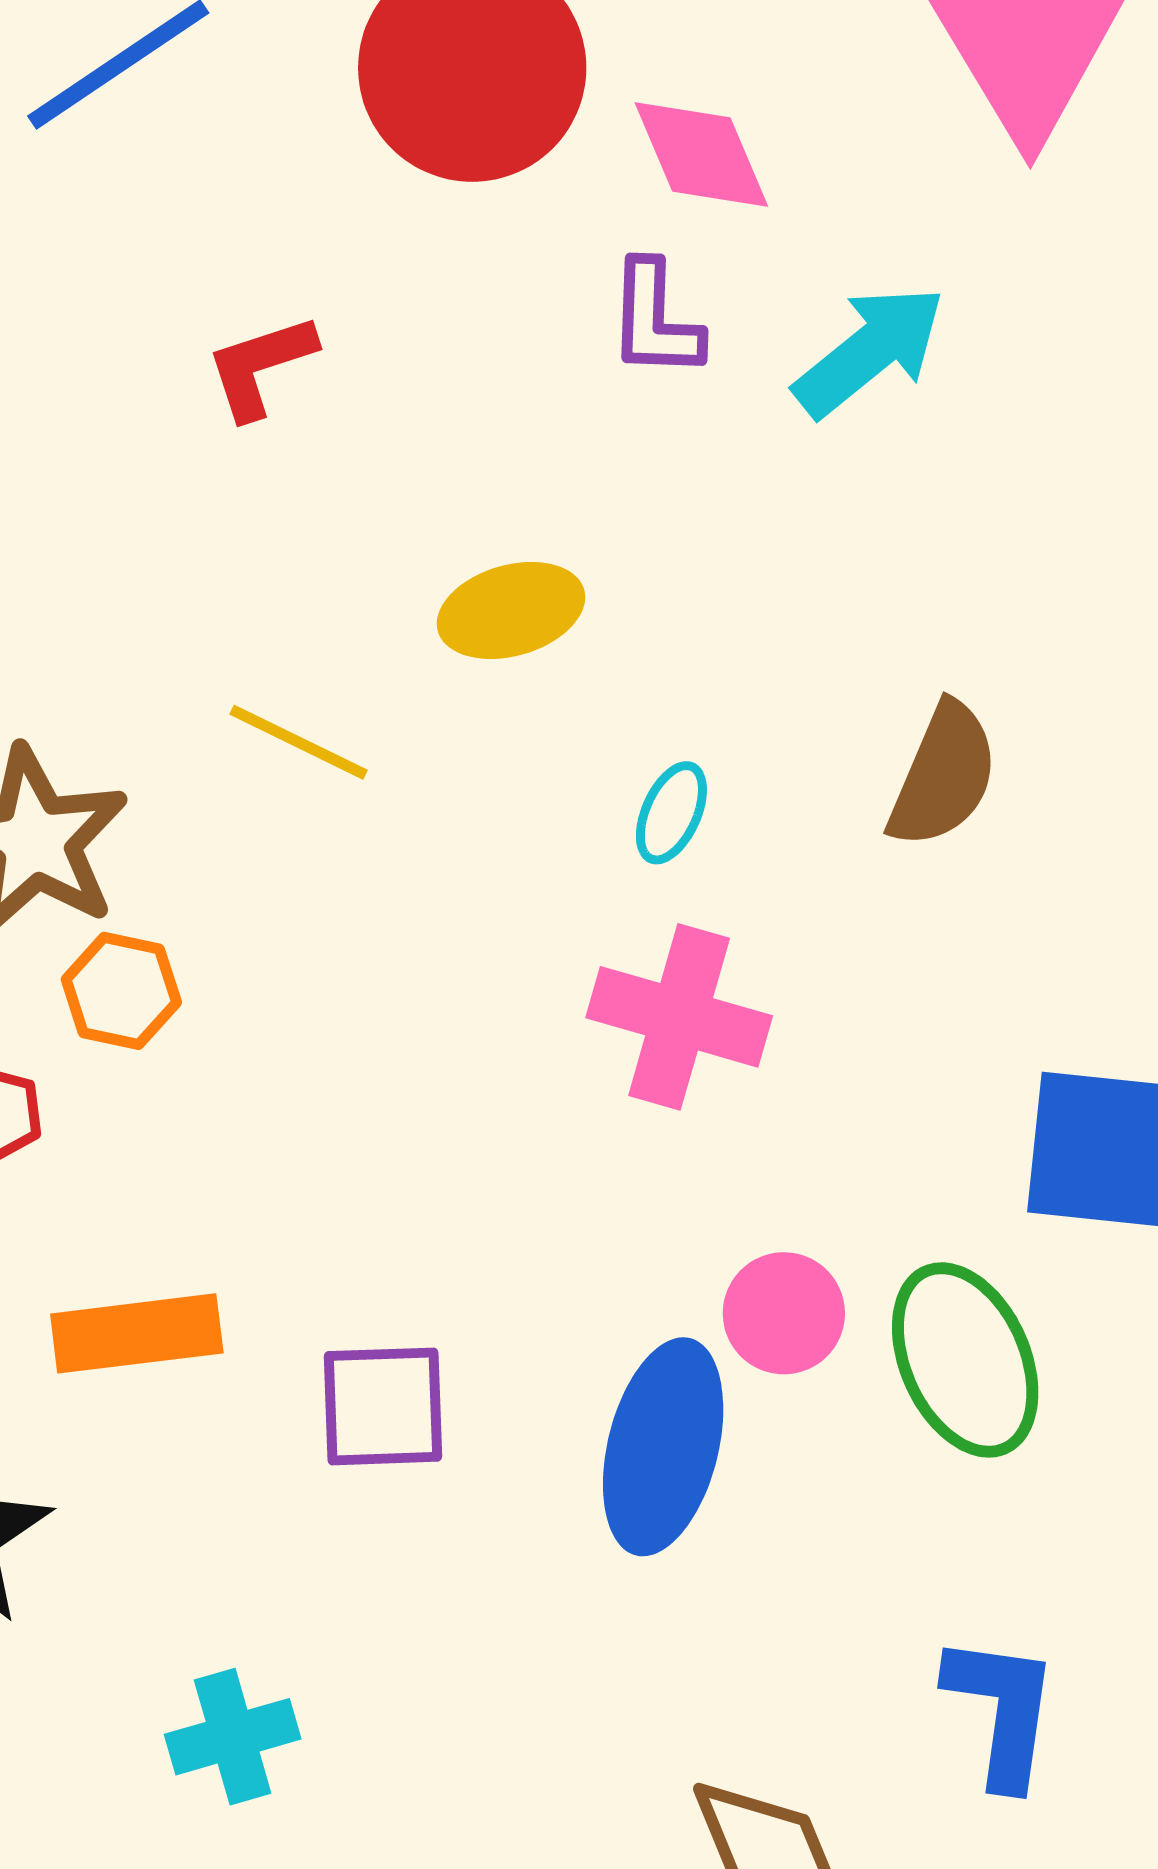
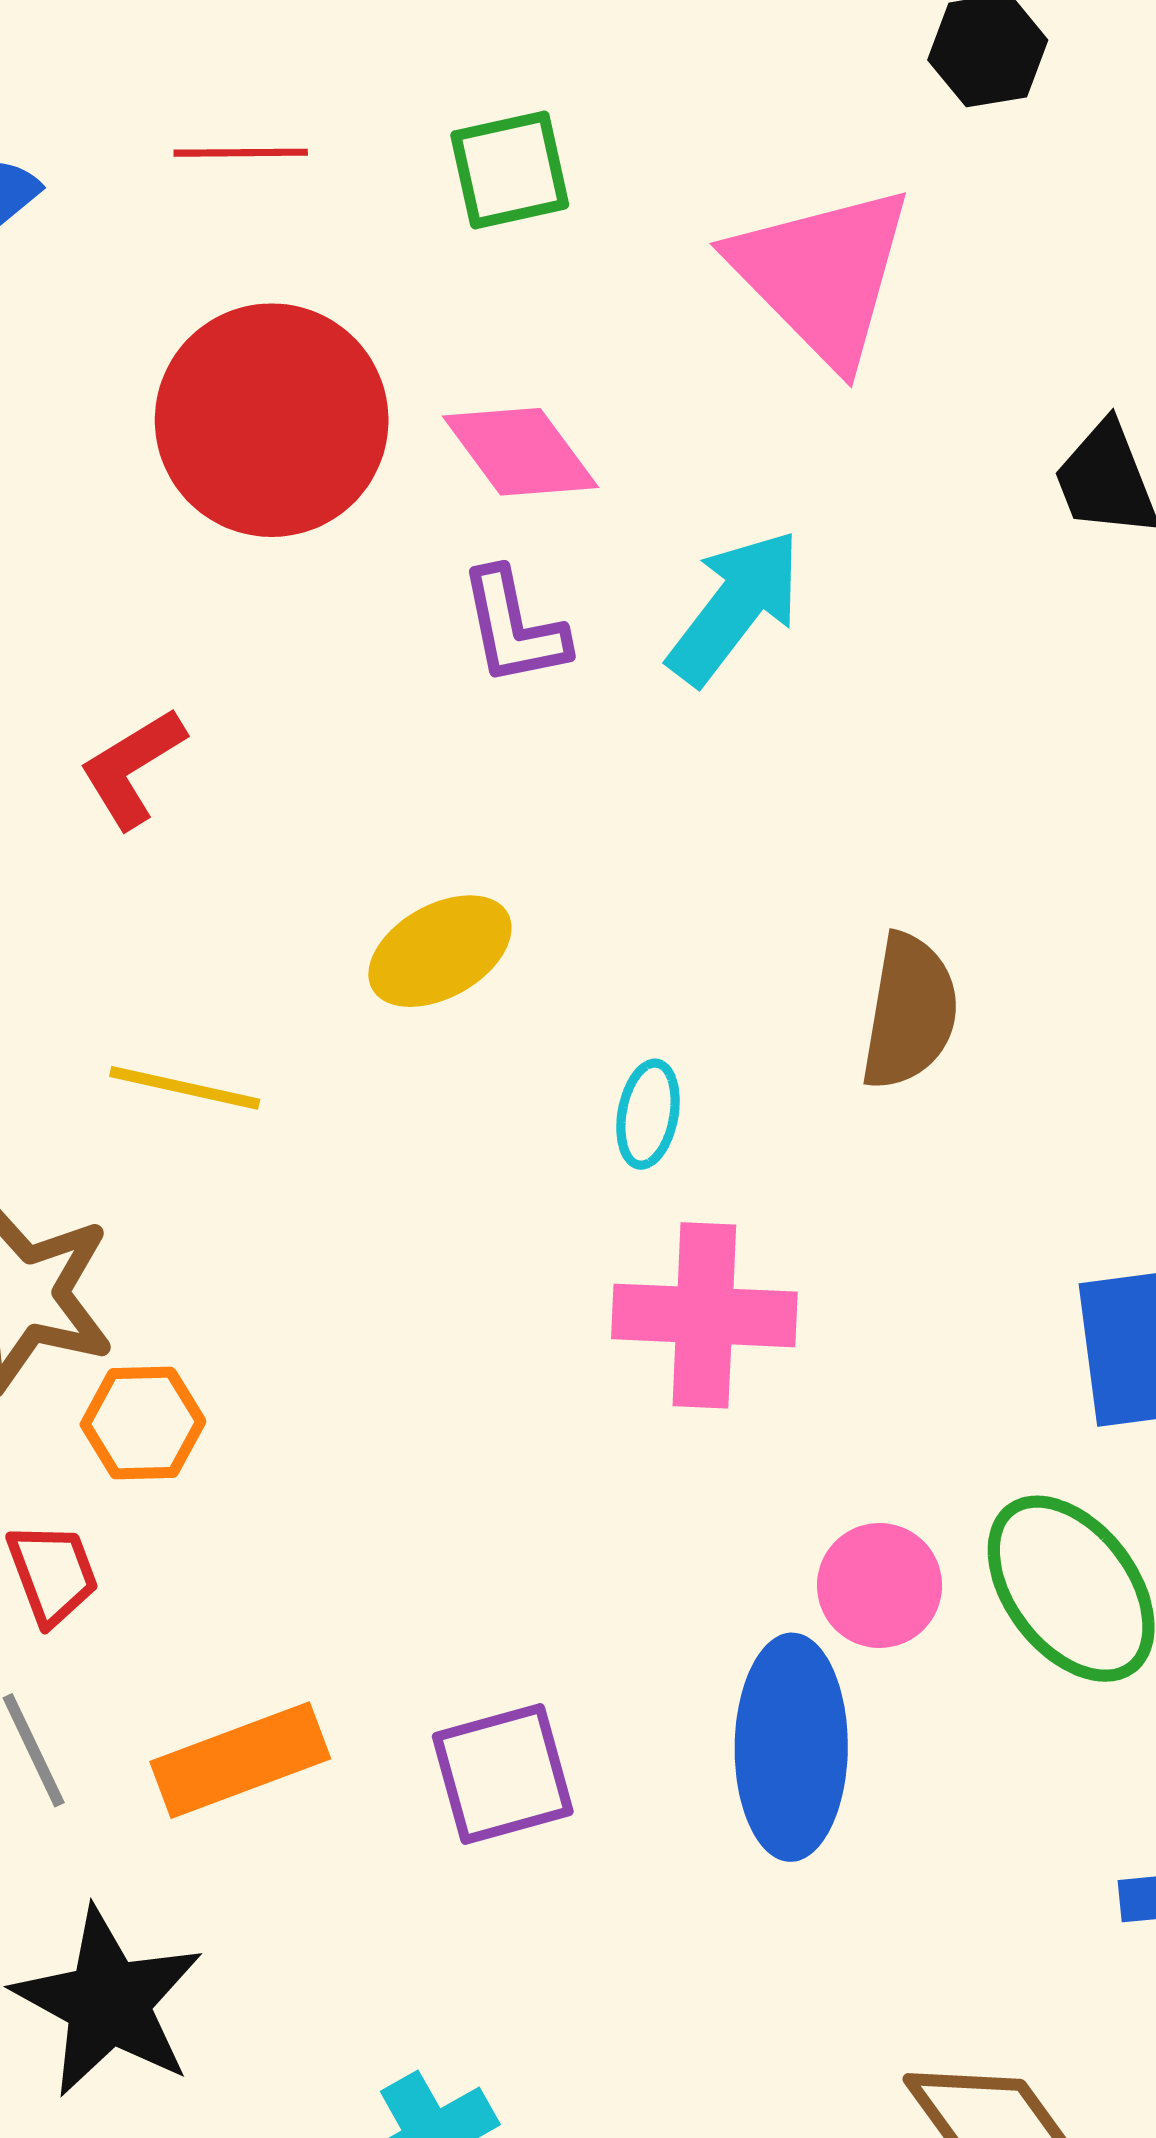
yellow line: (299, 742) -> (185, 1088), moved

